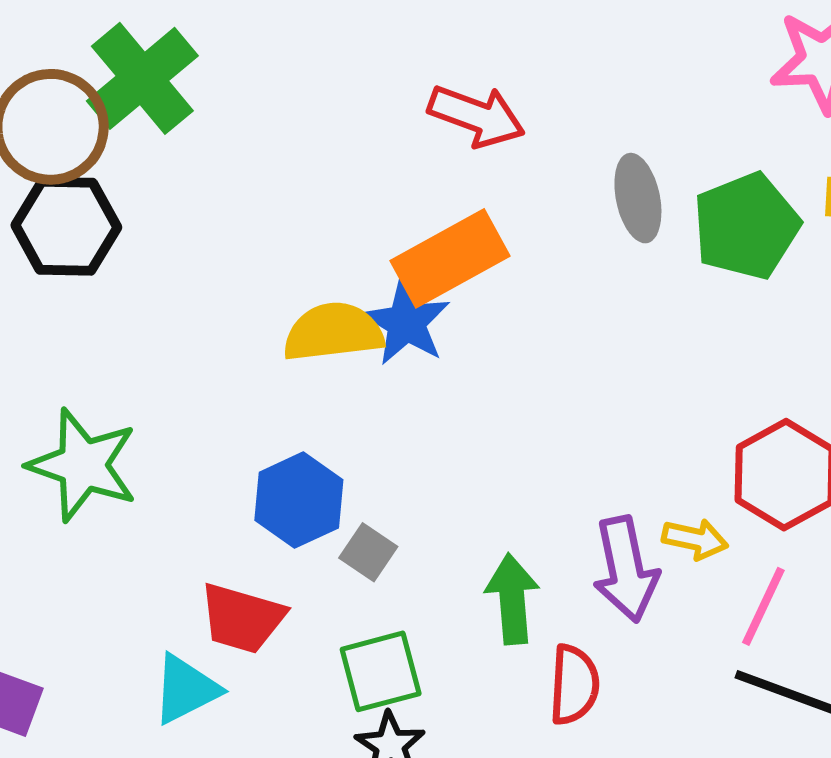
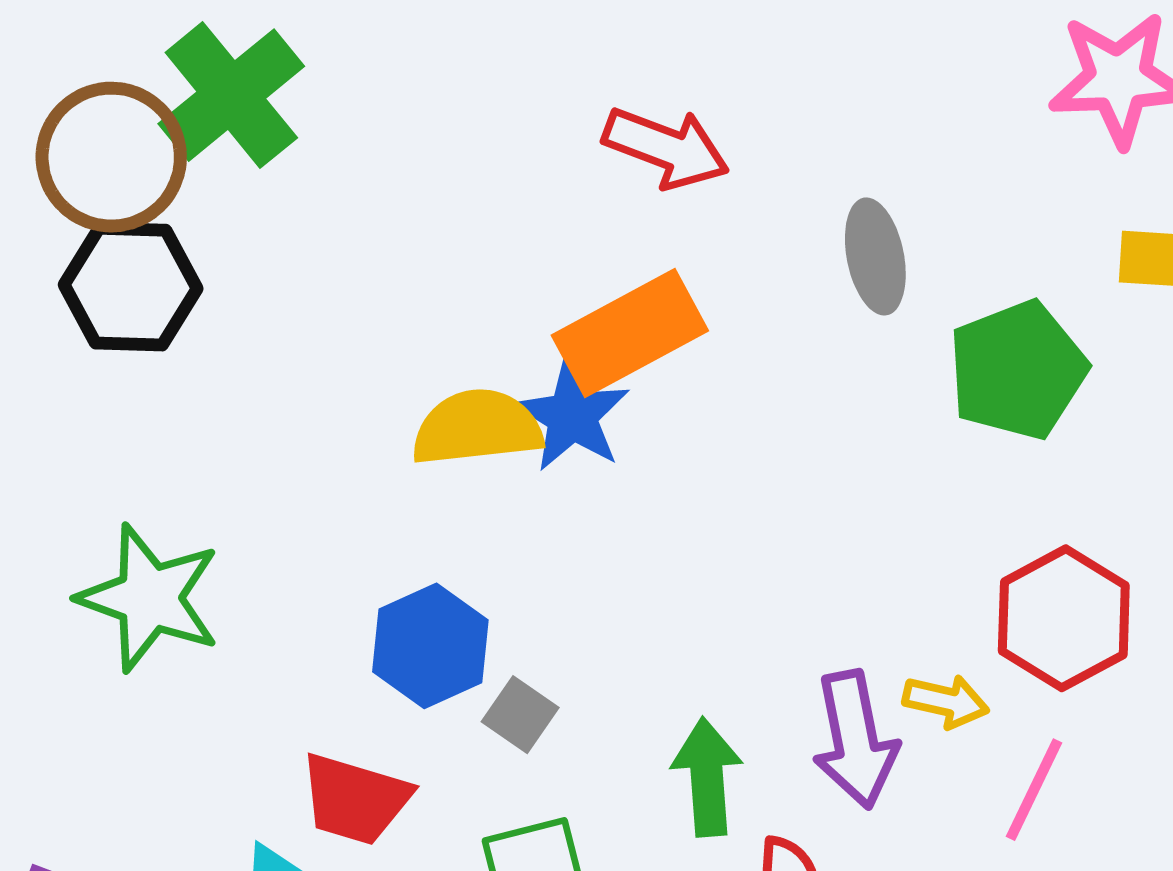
green pentagon: (746, 226) -> (1018, 370), moved

